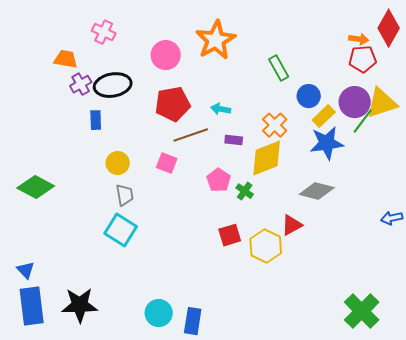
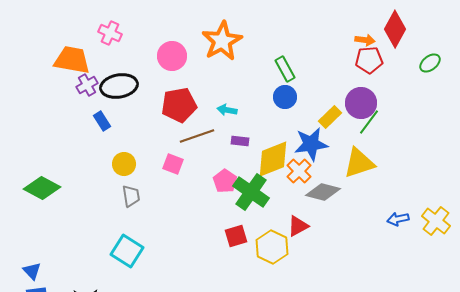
orange trapezoid: (66, 59) -> (72, 60), size x1.5
blue circle: (309, 96) -> (285, 97), moved
yellow triangle: (382, 103) -> (359, 163), moved
blue rectangle: (96, 120) -> (102, 121), turned -30
orange cross: (275, 125) -> (299, 171), moved
blue star: (327, 143) -> (311, 144), moved
green cross: (245, 191) -> (251, 192), size x2.0
cyan square: (121, 230) -> (127, 251), moved

